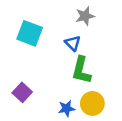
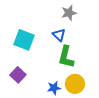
cyan square: (30, 33) -> (24, 40), moved

